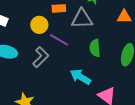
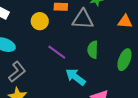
purple line: (59, 40) -> (57, 52), moved
gray L-shape: (41, 57) -> (17, 72), moved

